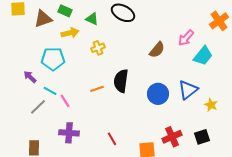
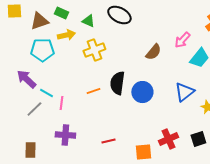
yellow cross: (98, 48) -> (94, 50), size x1.5
cyan pentagon: (53, 59) -> (42, 50), moved
purple arrow: (30, 77) -> (26, 79), size x1.5
blue circle: (158, 94) -> (142, 92), moved
pink line: (65, 101) -> (61, 103), turned 40
red line: (112, 139) -> (108, 141), turned -72

